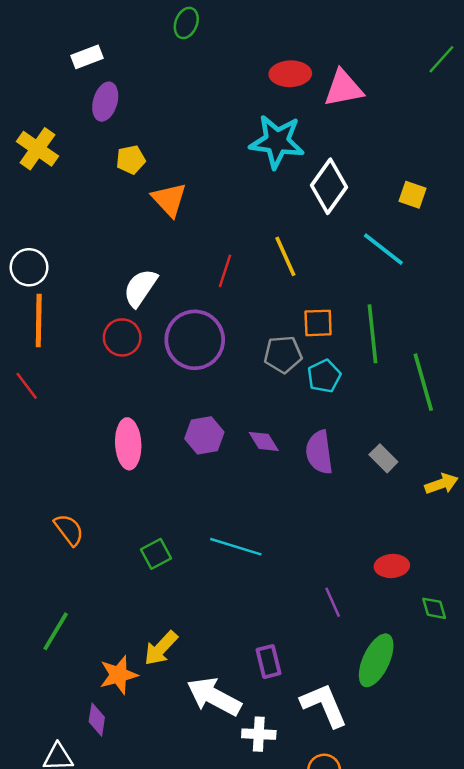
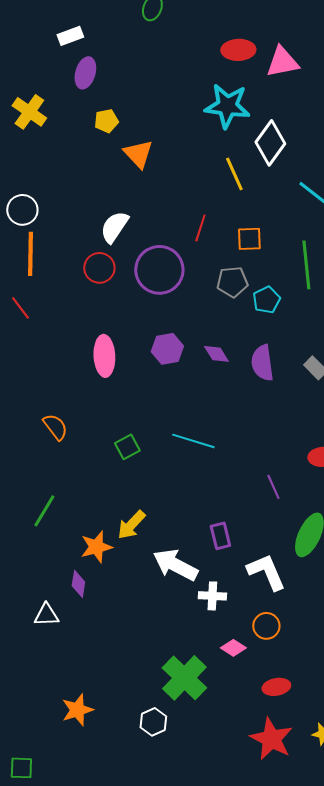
yellow line: (285, 256) -> (234, 174), moved
red line: (225, 271) -> (200, 228), moved
orange square: (318, 323) -> (249, 239), moved

